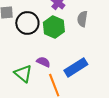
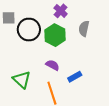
purple semicircle: (43, 62) -> (52, 65), moved
blue rectangle: (76, 67) -> (75, 77), size x0.6

